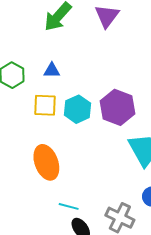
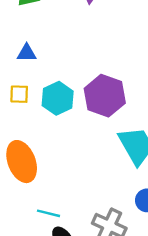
yellow square: (45, 105) -> (19, 94), size x0.7

